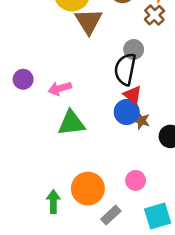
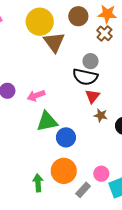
black semicircle: (125, 69) -> (85, 77), turned -85
red triangle: (133, 95) -> (92, 96), turned 35
blue circle: (127, 112) -> (66, 137), moved
pink circle: (136, 180) -> (101, 174), moved

